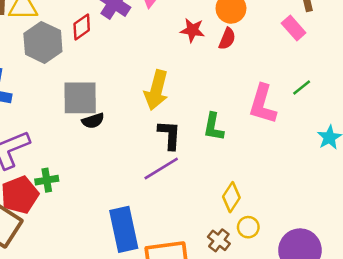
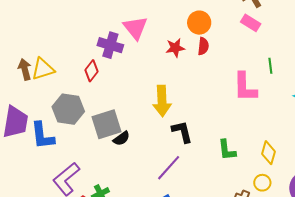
gray hexagon: (43, 42) -> (68, 109), moved
green line: (302, 87) -> (270, 66), turned -42
green L-shape: (214, 127) -> (227, 150), moved
purple line: (161, 168) -> (169, 168), moved
yellow diamond: (231, 197) -> (269, 153), moved

